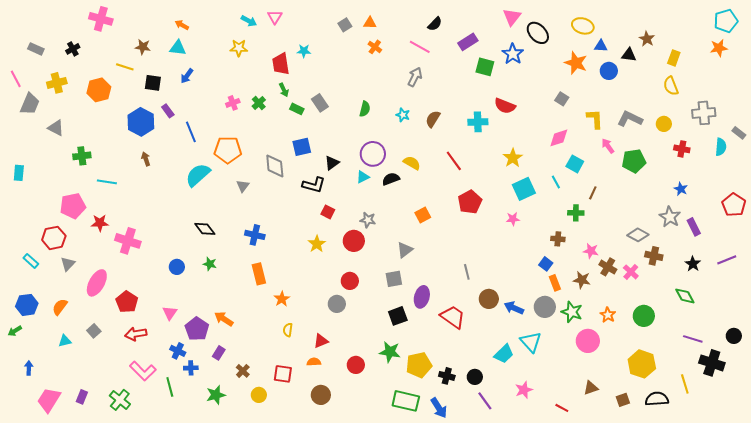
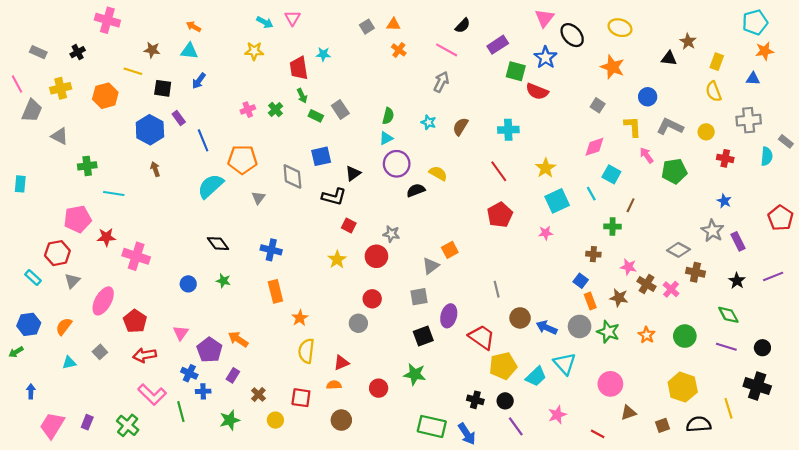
cyan pentagon: (726, 21) -> (755, 22), moved
blue triangle: (601, 46) -> (753, 79), moved
blue circle: (609, 71) -> (648, 97), moved
red semicircle: (505, 106) -> (537, 91), moved
red line: (454, 161) -> (499, 171), moved
cyan triangle: (363, 177) -> (386, 138), moved
orange square: (423, 215) -> (450, 250), moved
yellow semicircle: (288, 330) -> (306, 351), size x1.6
black circle: (734, 336) -> (762, 348), moved
purple line: (693, 339) -> (726, 347), moved
pink circle: (588, 341) -> (610, 384), moved
yellow pentagon: (419, 365) -> (503, 366), moved

